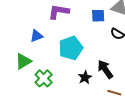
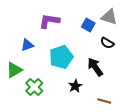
blue square: (98, 16) -> (88, 25), turned 32
black arrow: (105, 69) -> (95, 67), moved

